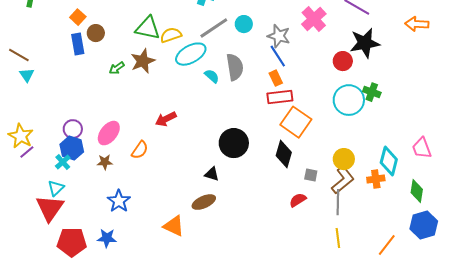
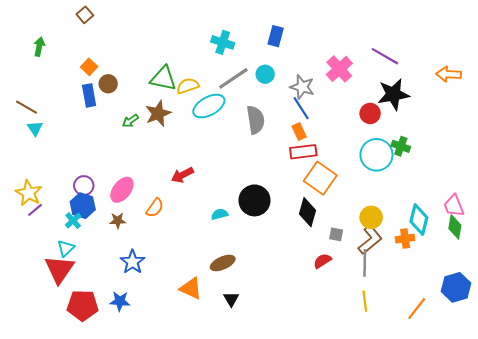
cyan semicircle: (212, 76) -> (219, 214), moved, turned -56
black triangle: (212, 174) -> (231, 299), moved, turned 42
green diamond: (417, 191) -> (455, 227), moved

